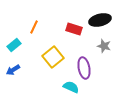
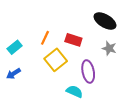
black ellipse: (100, 20) -> (105, 21), turned 45
orange line: (34, 27) -> (45, 38), moved
red rectangle: (74, 29) -> (73, 40), moved

